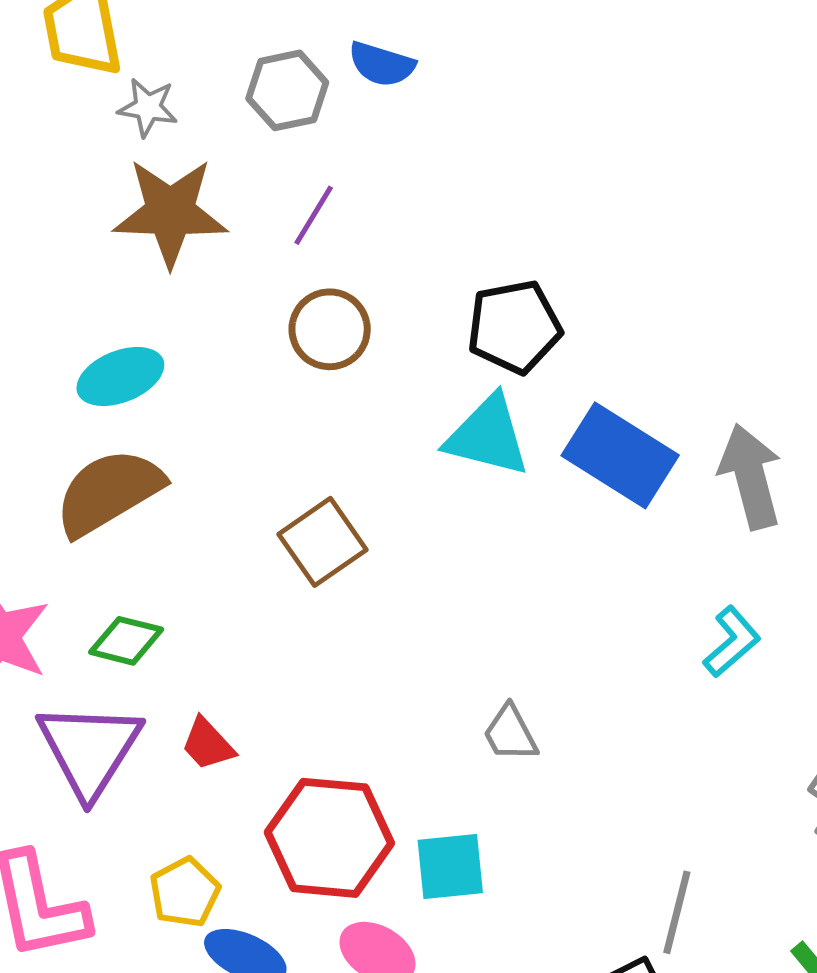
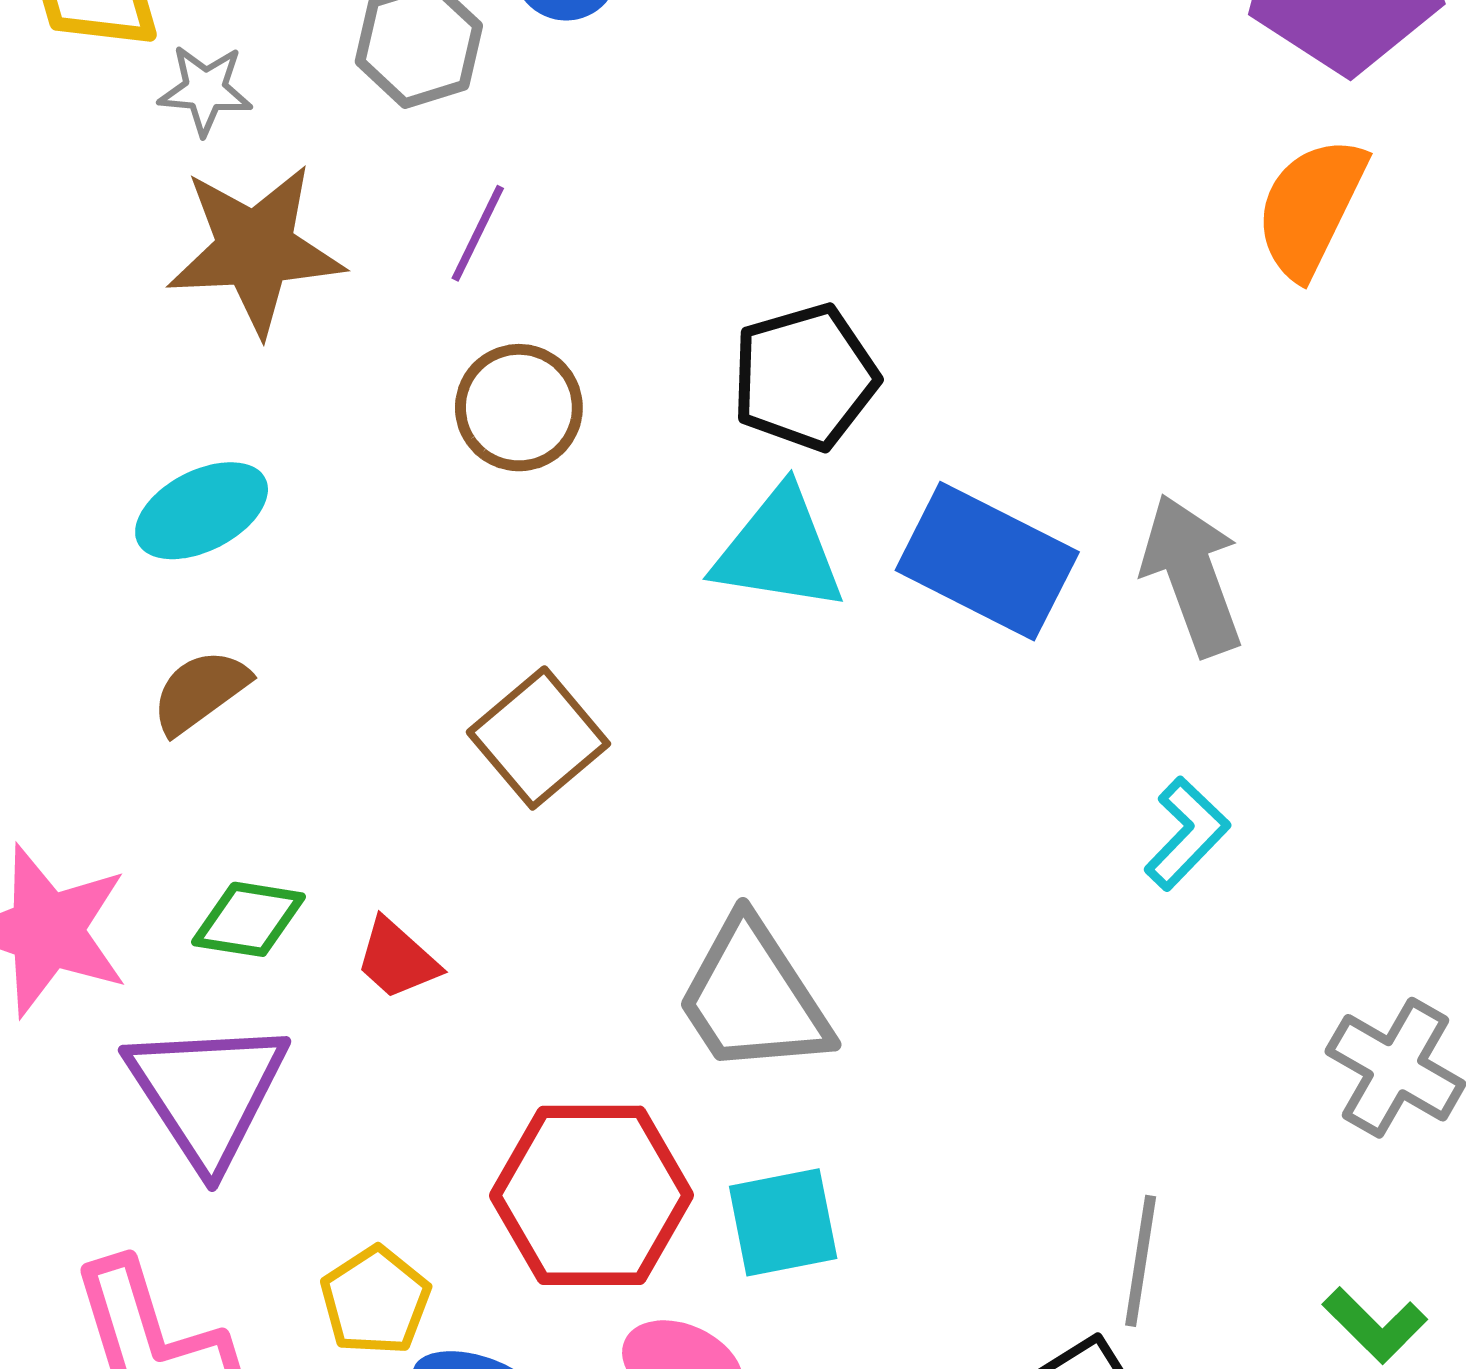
brown semicircle: (109, 492) -> (200, 691), size x0.6
gray trapezoid: (510, 733) -> (753, 997), moved, size x1.8
red trapezoid: (208, 744) -> (397, 959), moved

